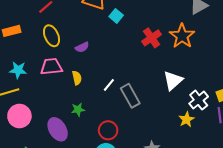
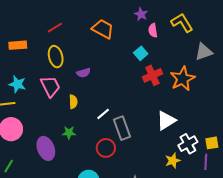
cyan square: (116, 16) -> (141, 53), moved
pink trapezoid: (51, 67) -> (50, 86), turned 60
red circle: (108, 130) -> (106, 148), moved

